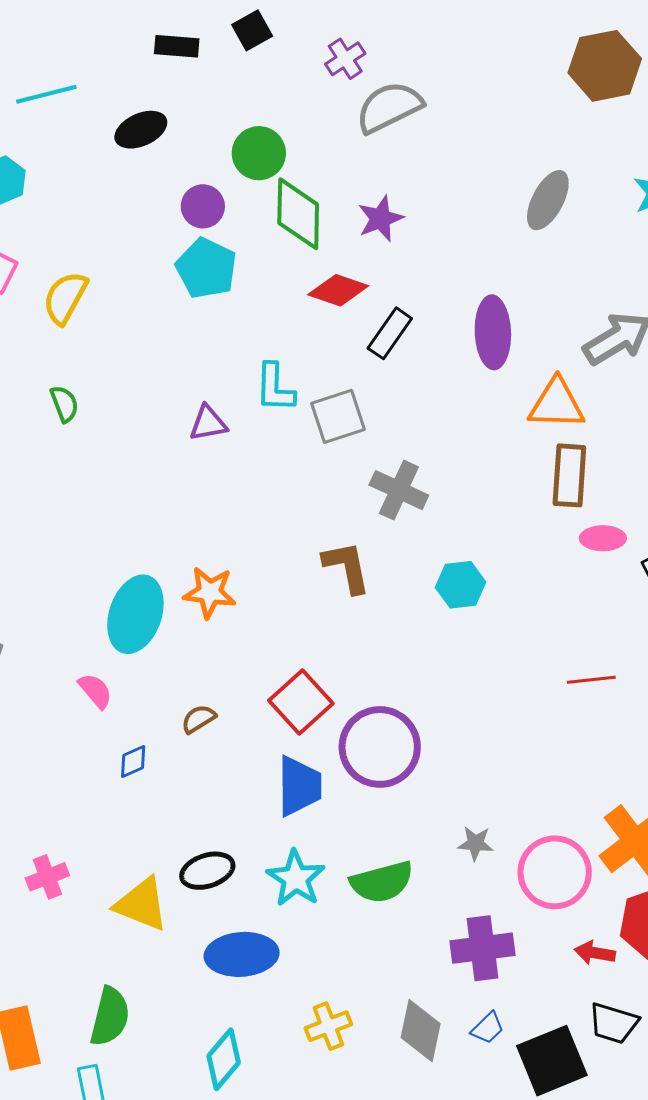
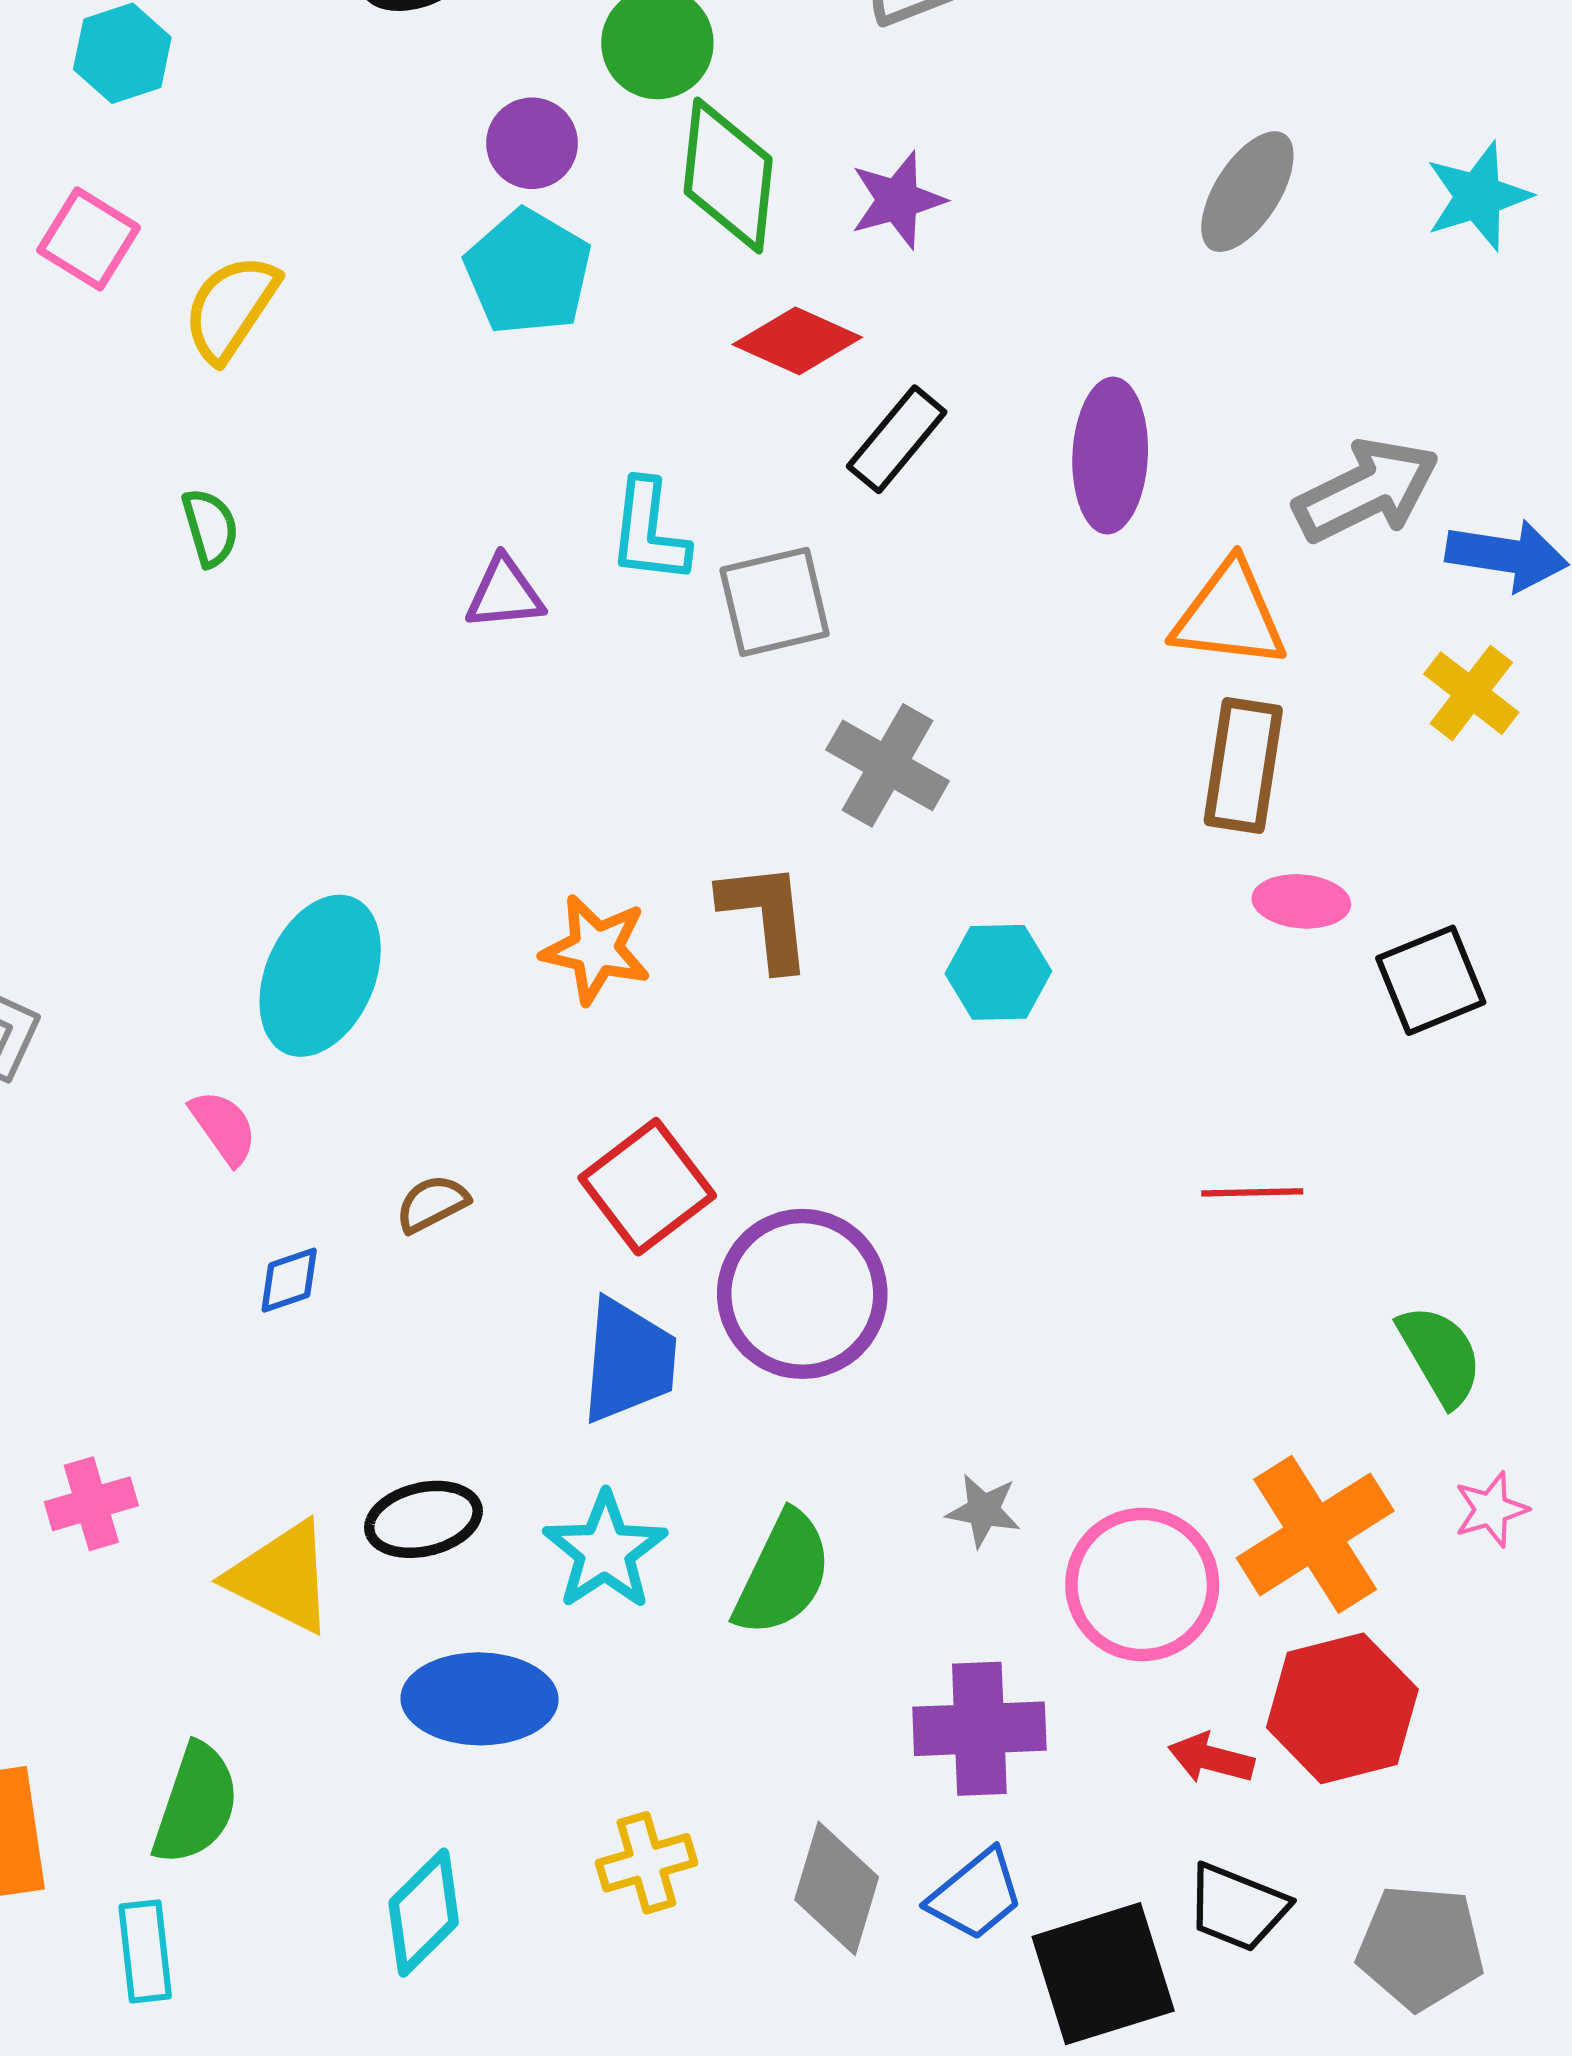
orange star: (210, 592) -> (596, 949), moved
green semicircle: (382, 882) -> (783, 1574), turned -54
blue trapezoid: (488, 1028) -> (976, 1895), size x1.4

